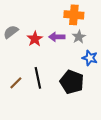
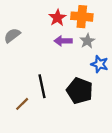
red star: (35, 39) -> (58, 18), moved
brown line: (16, 83) -> (22, 104), moved

